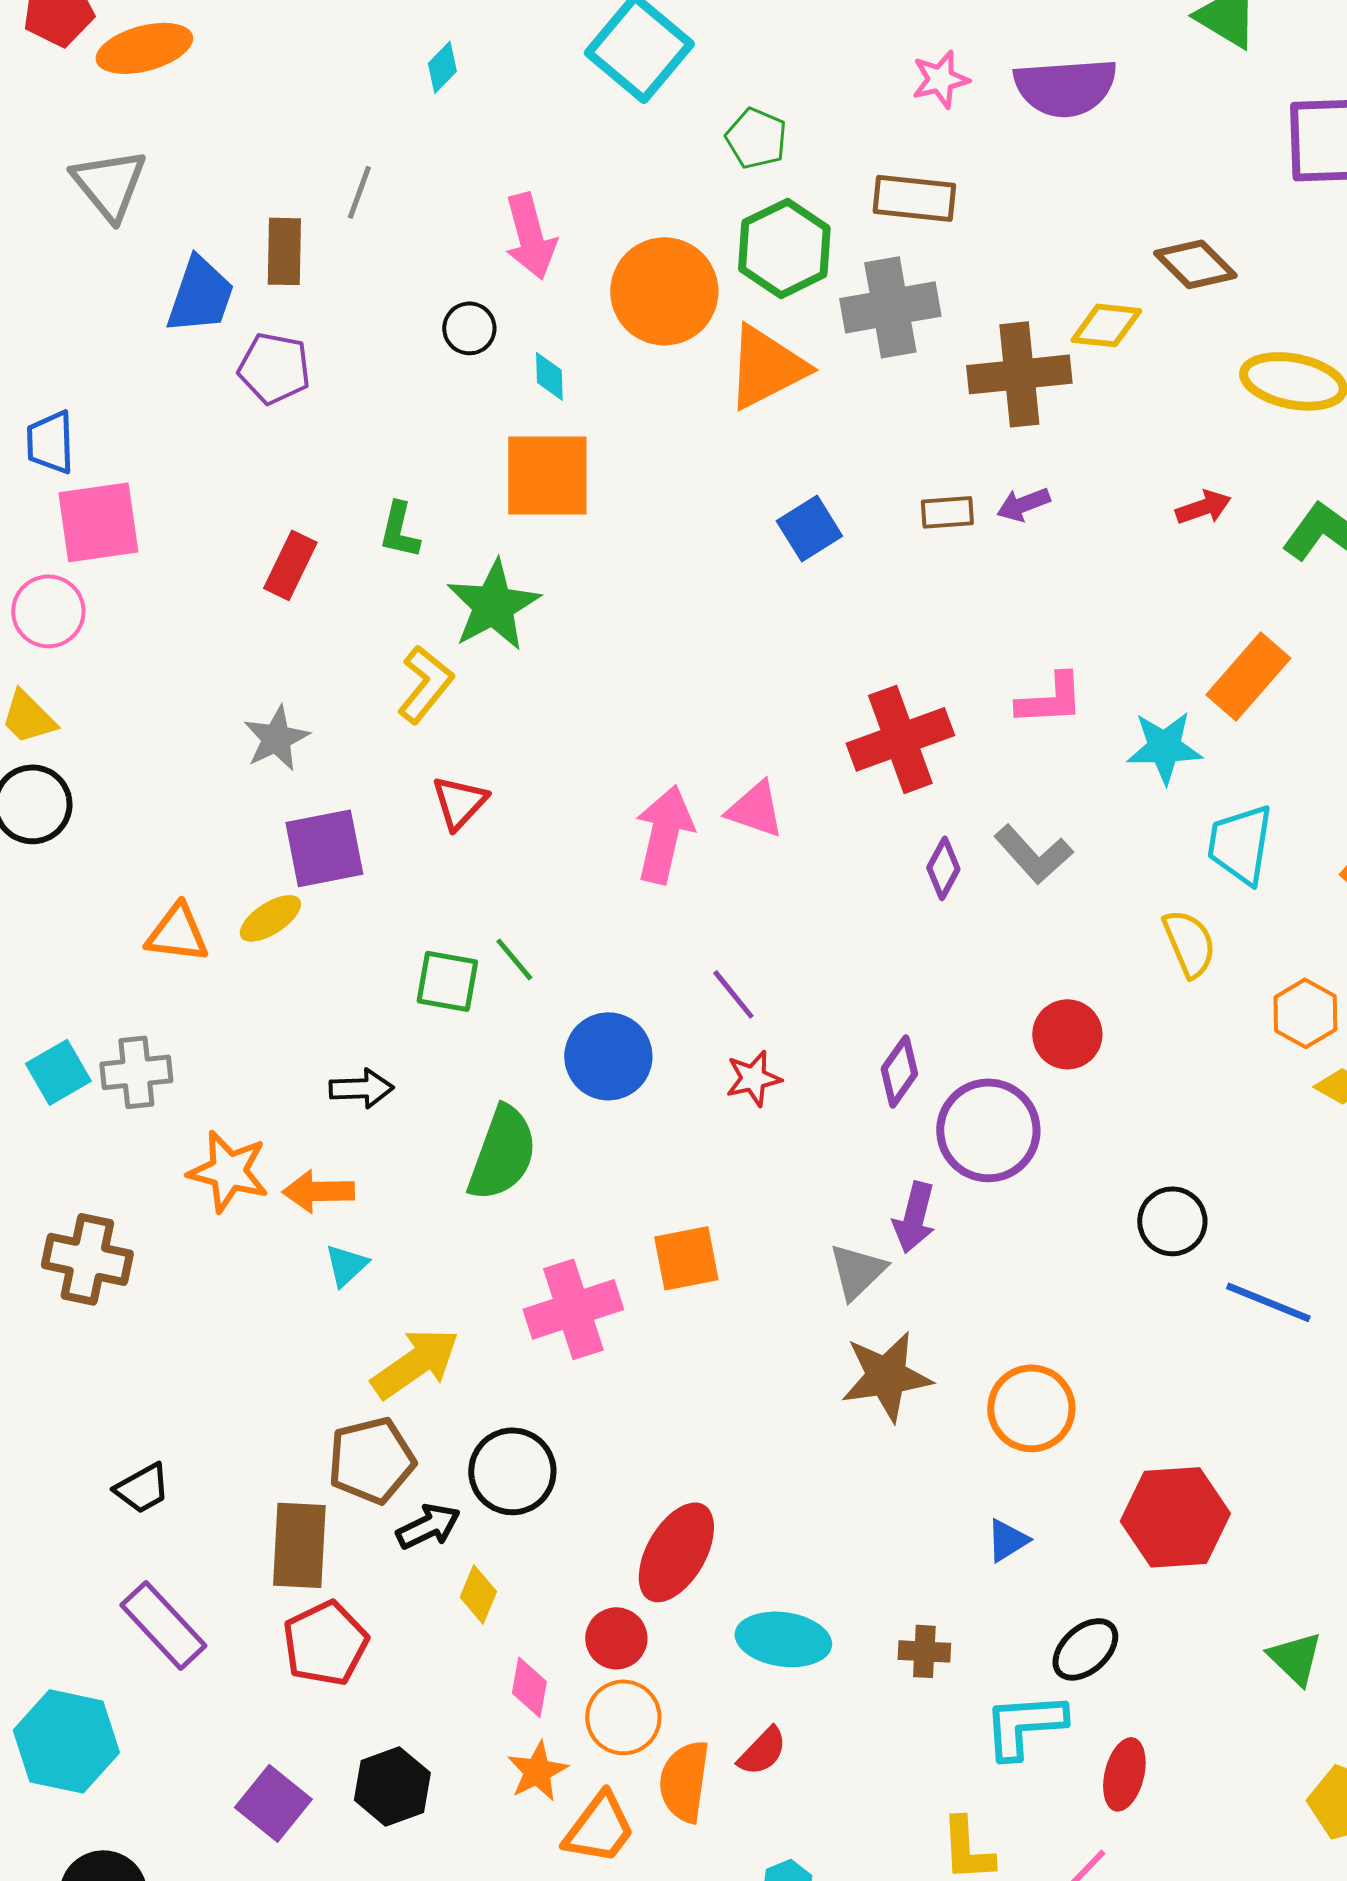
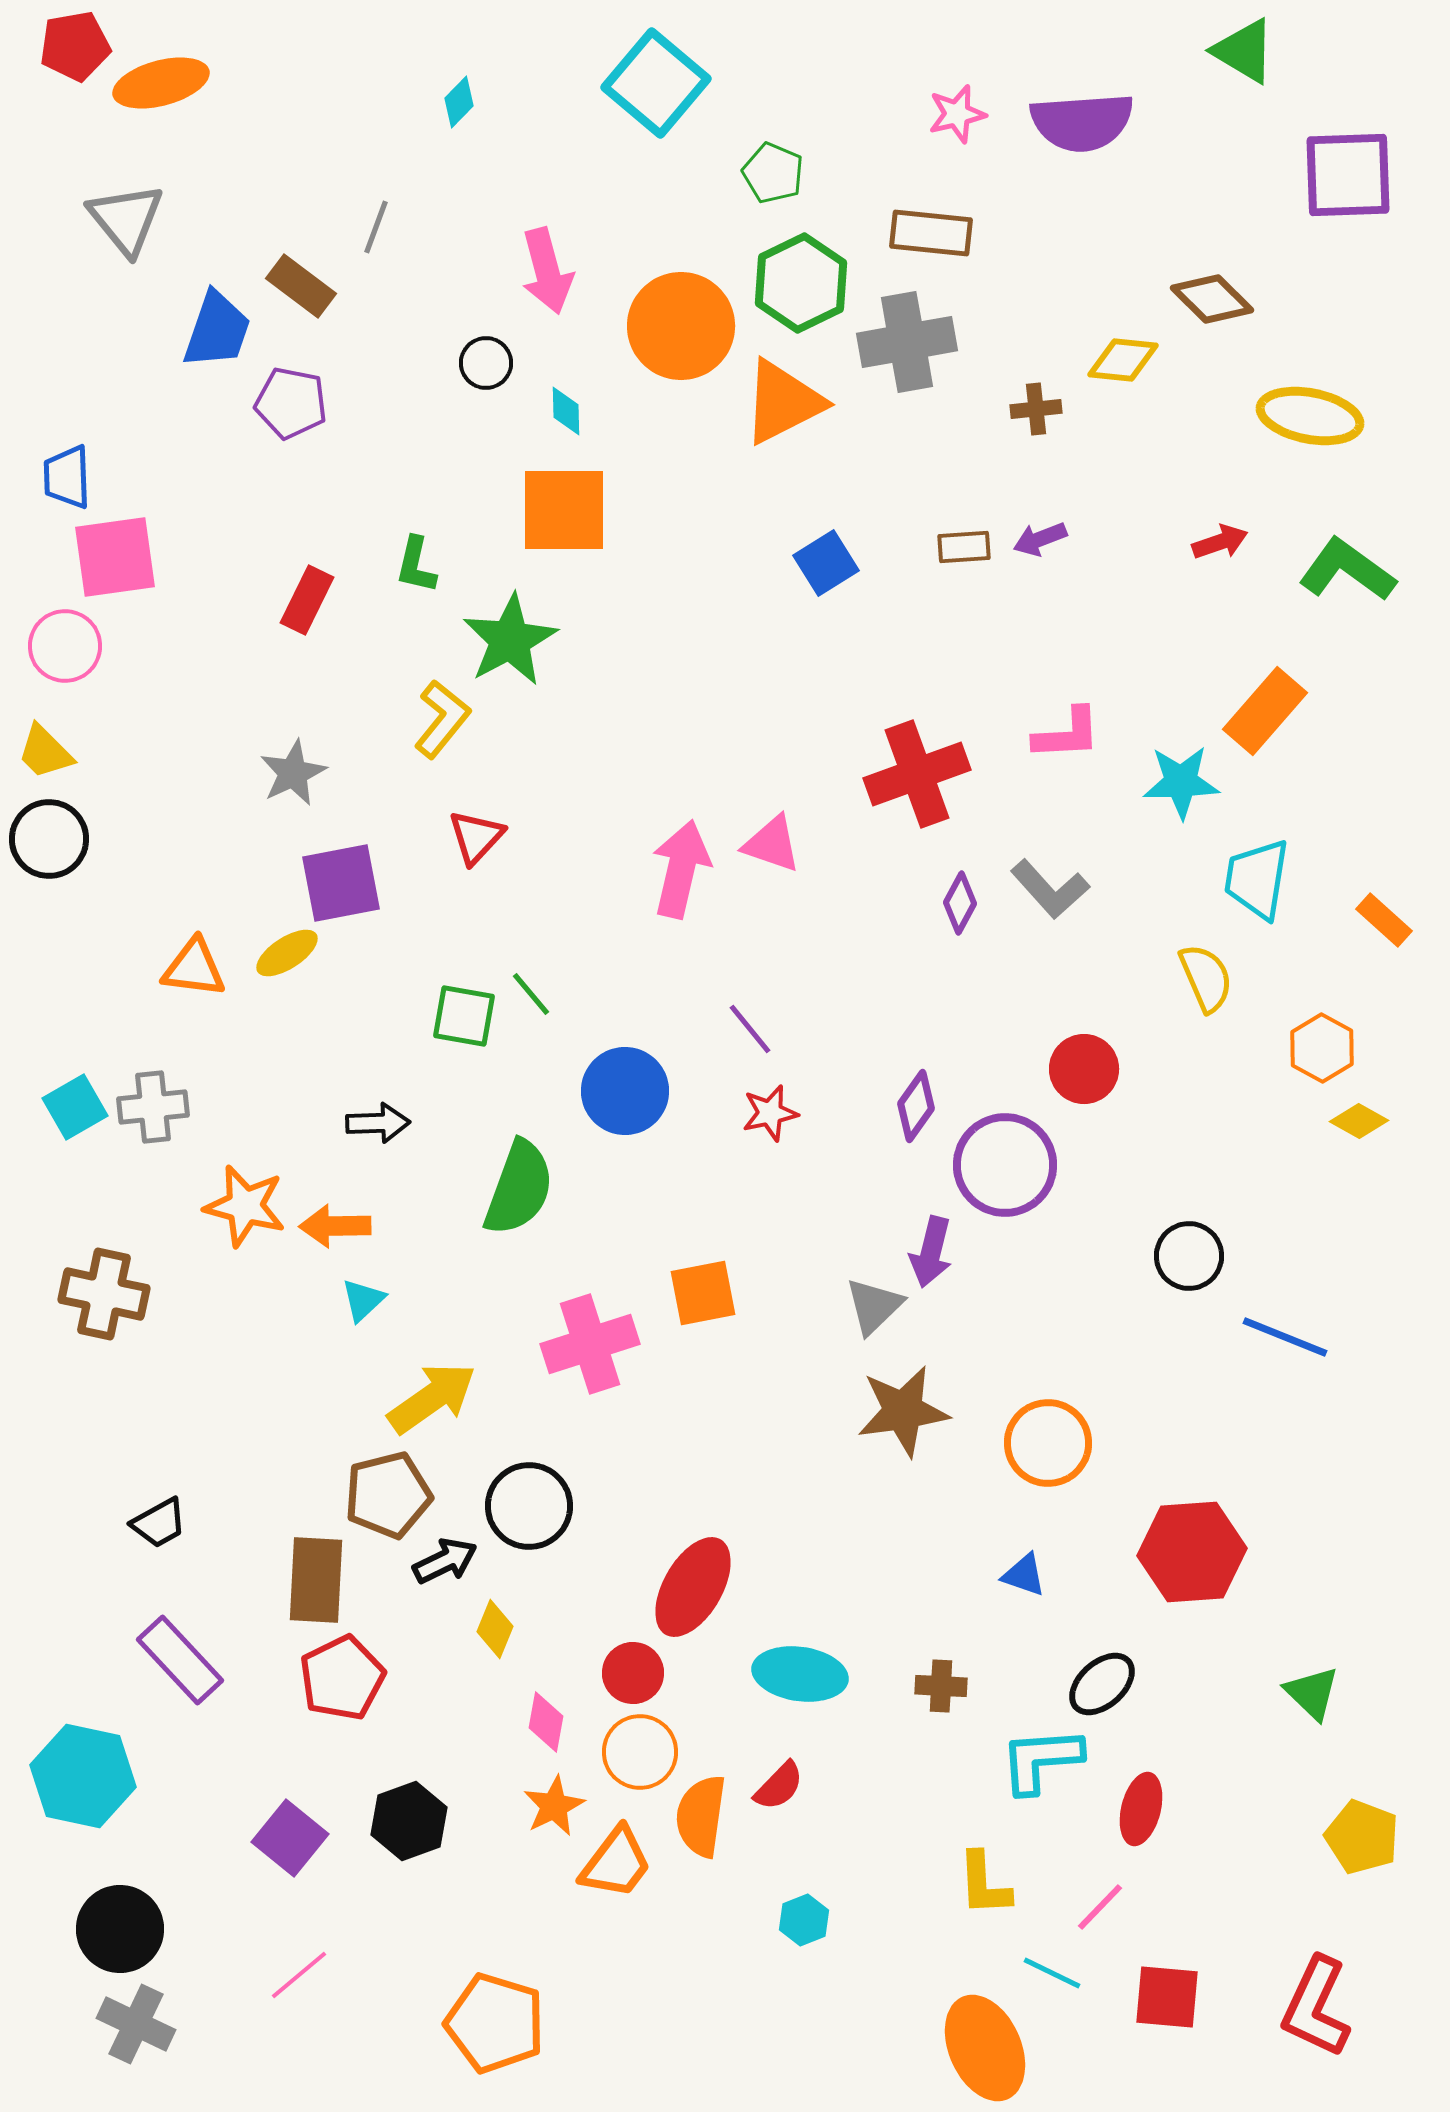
brown rectangle: (284, 251) -> (301, 286), turned -54
brown cross: (1019, 374) -> (1036, 409), size x0.5
blue triangle: (1007, 1540) -> (1024, 1575), turned 51

